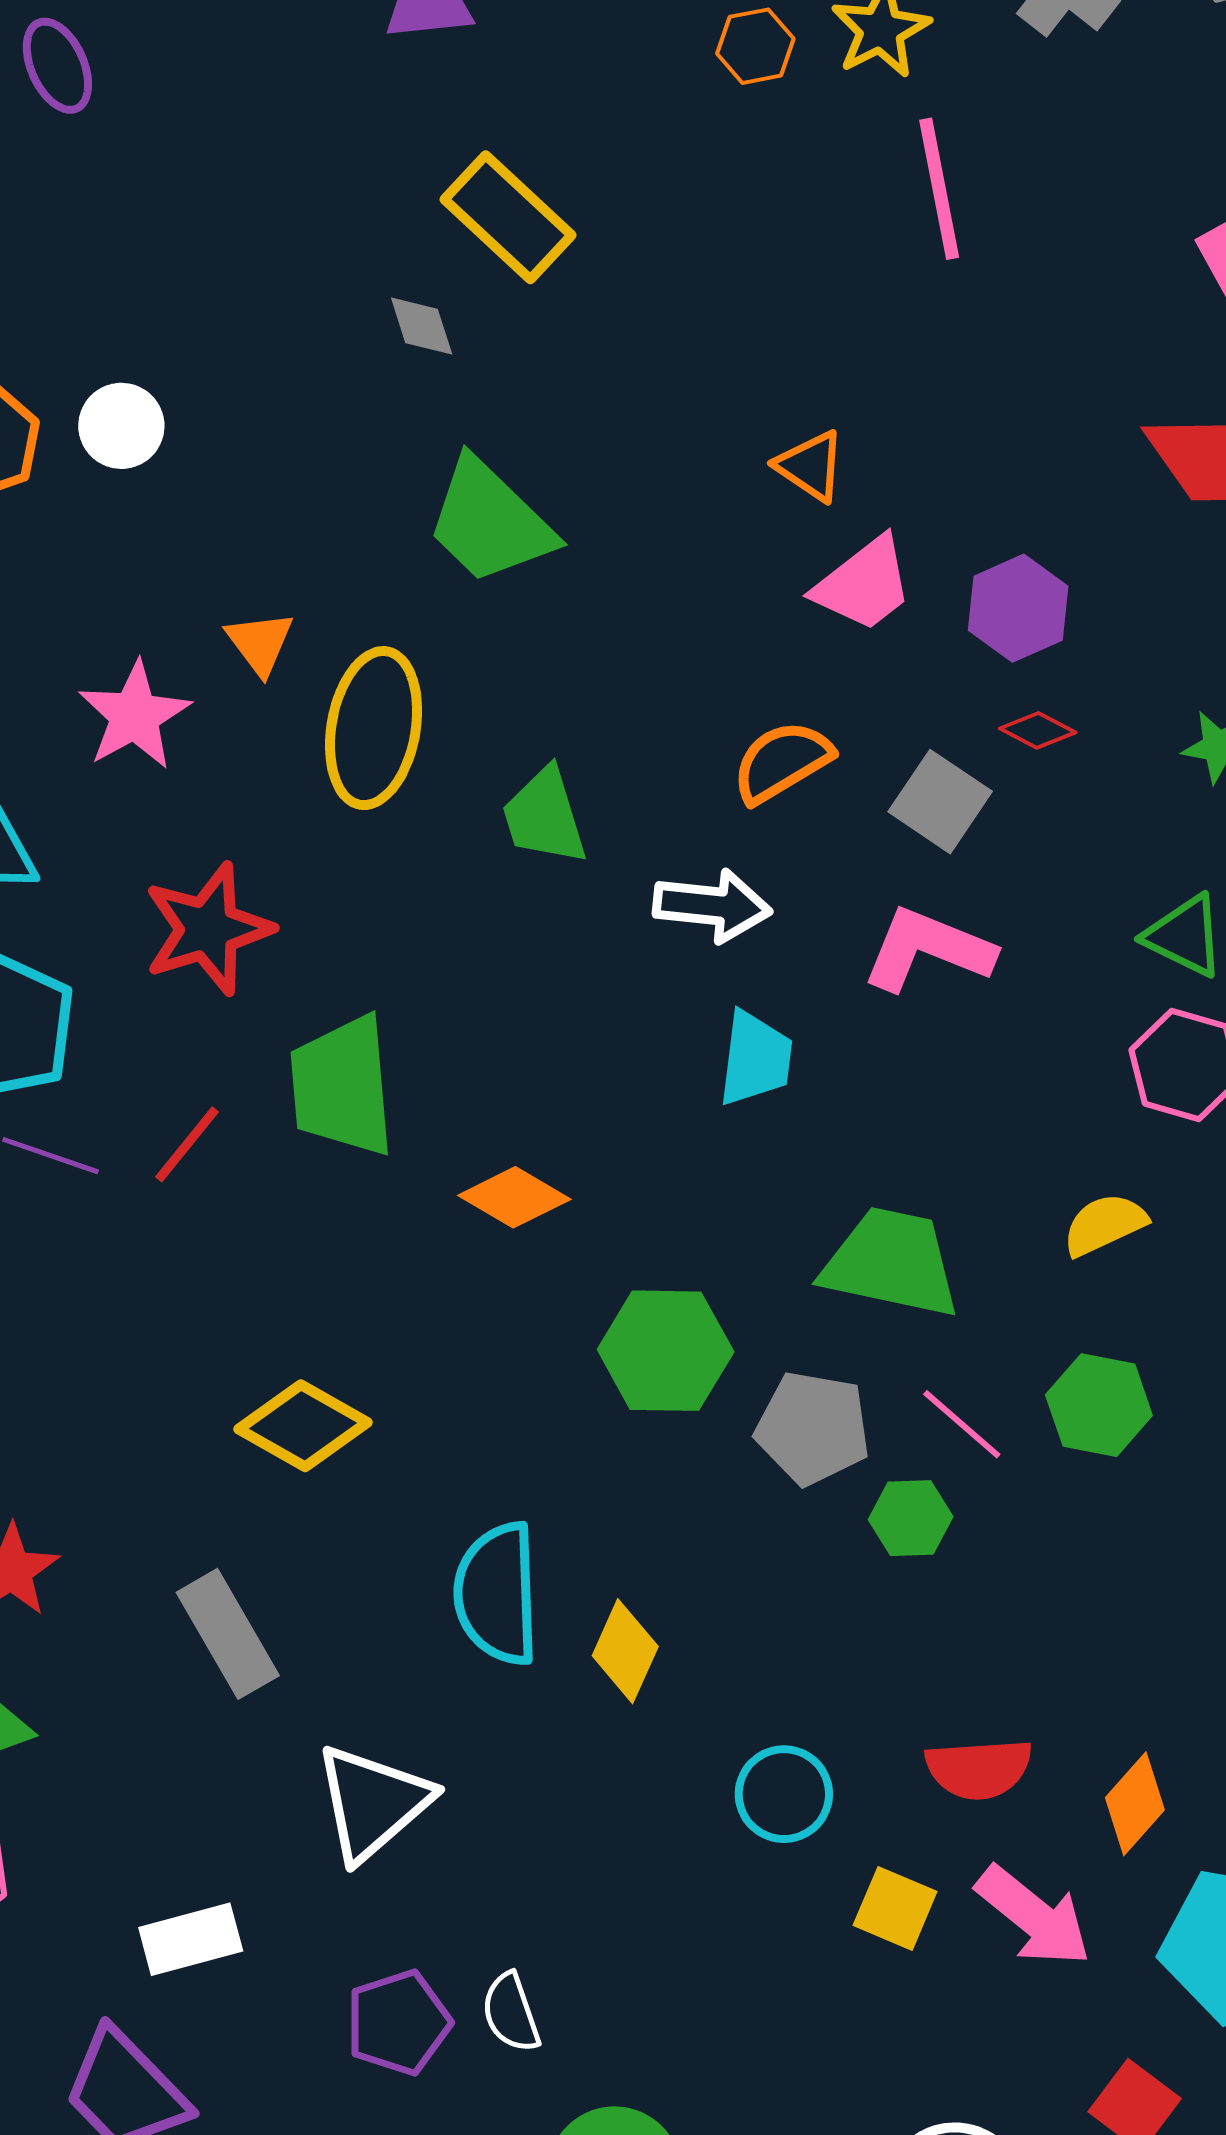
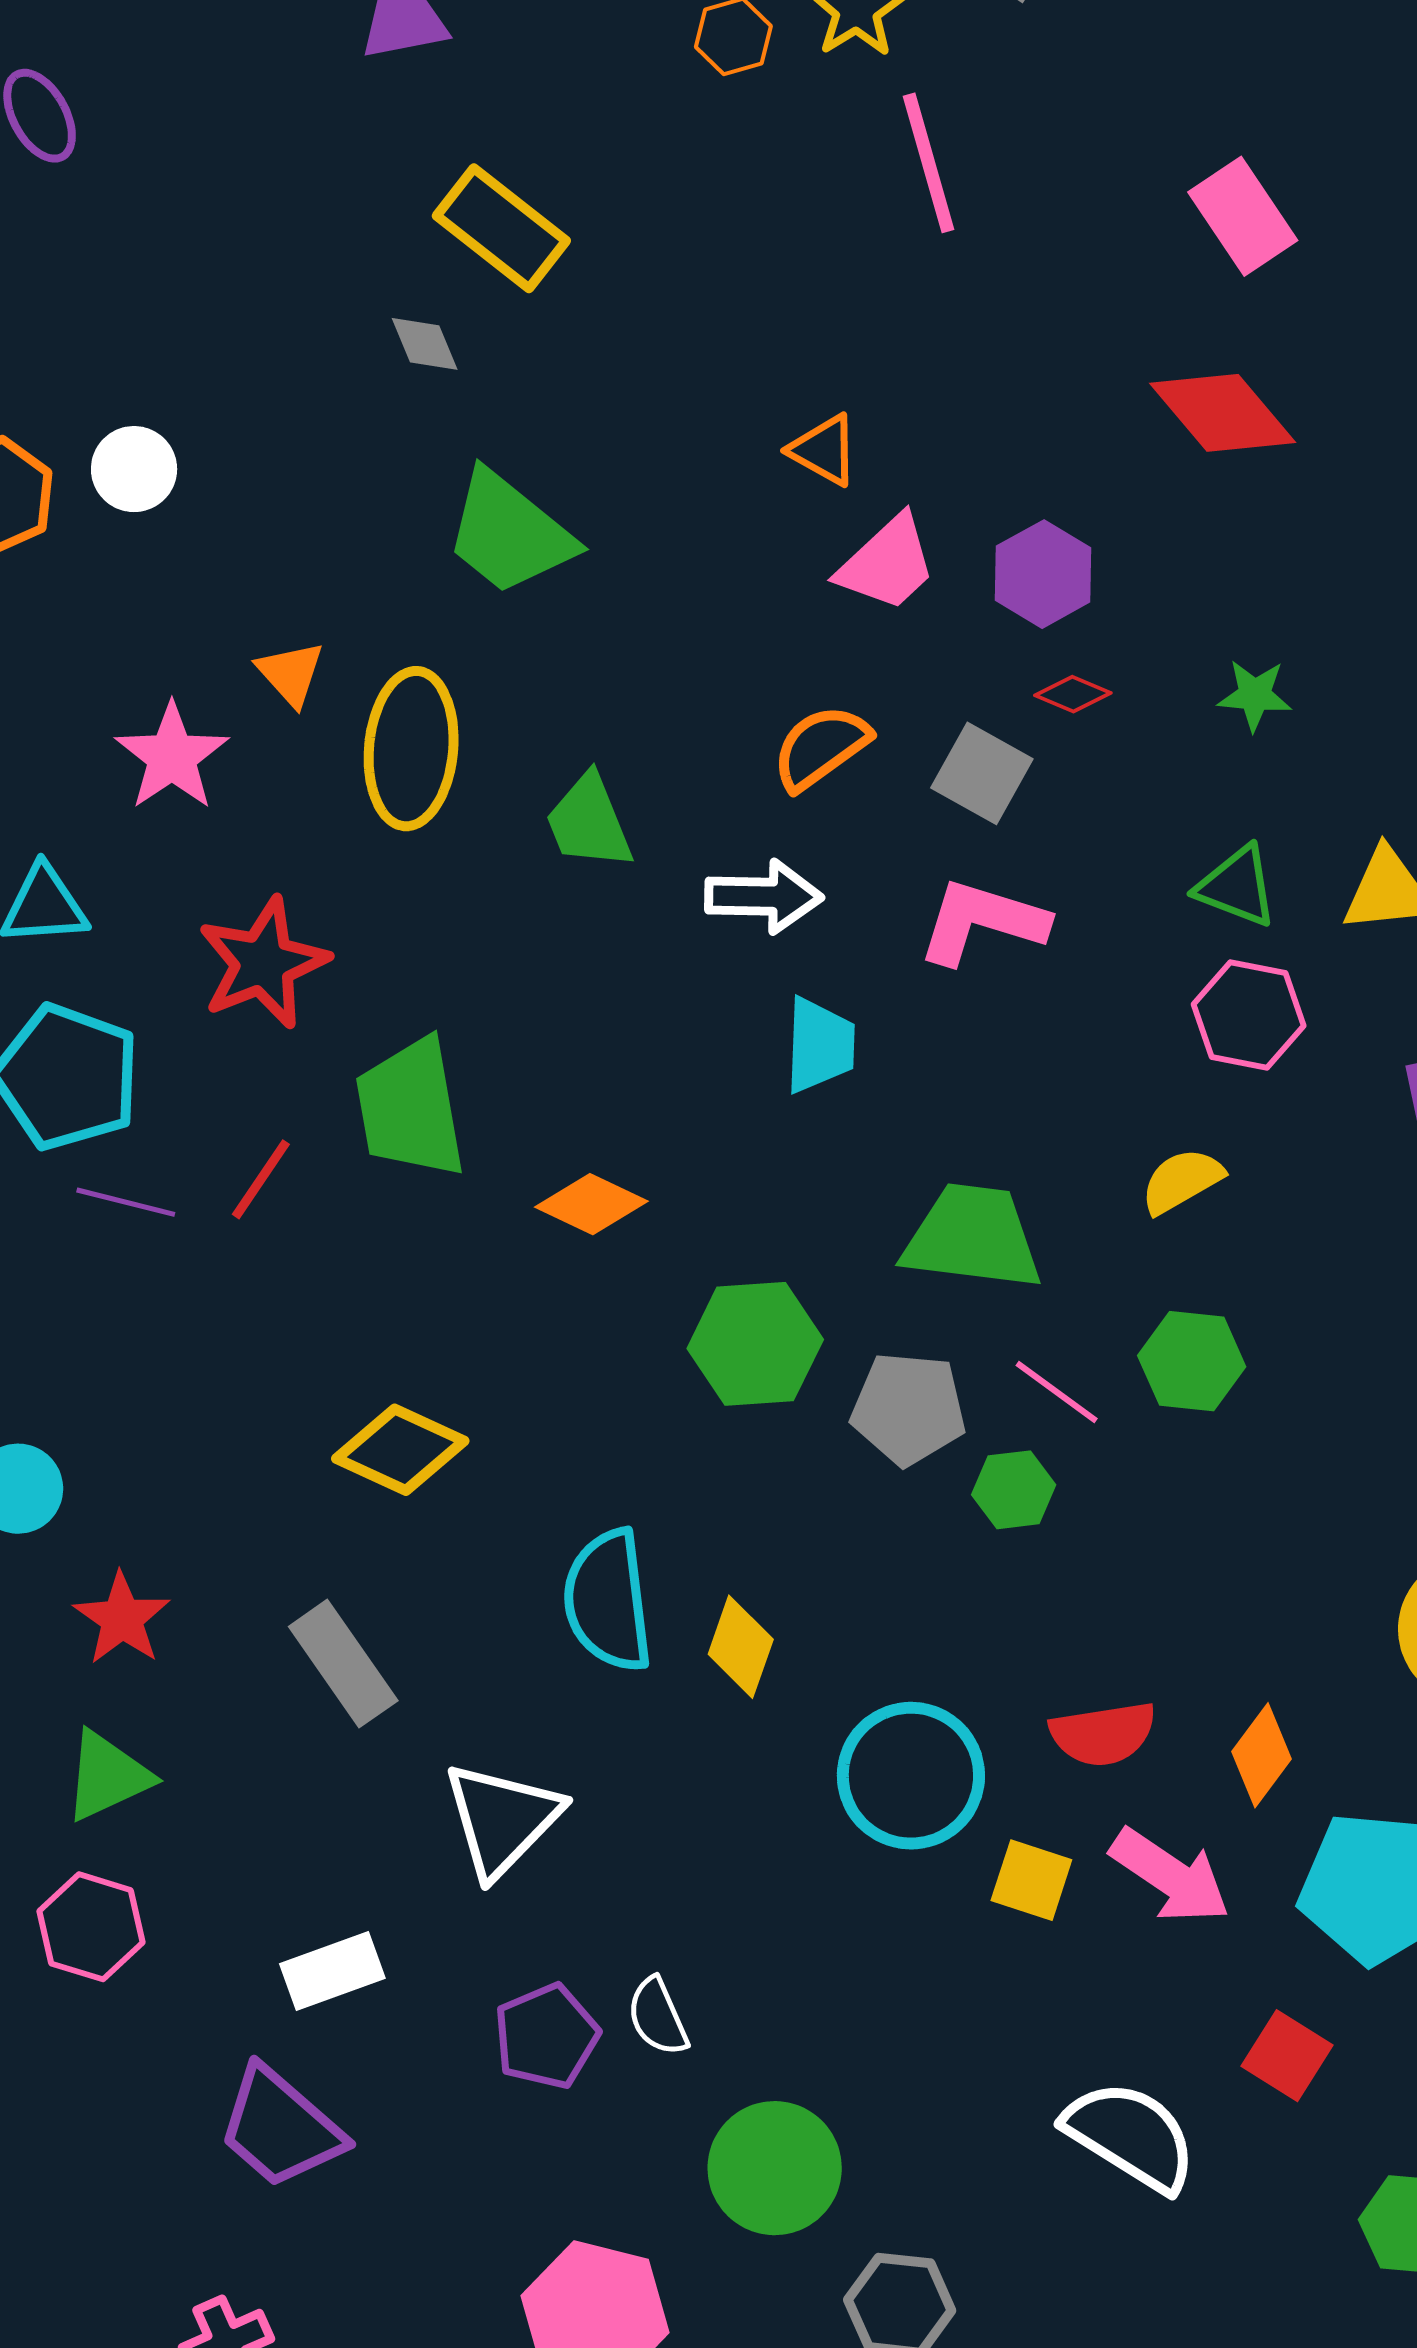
cyan circle: (784, 1794) -> (911, 1776), size x1.5

